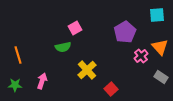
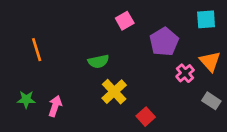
pink square: (75, 28) -> (125, 21), moved
green semicircle: (63, 47) -> (98, 61), moved
orange line: (18, 55) -> (37, 50), moved
green star: (15, 85) -> (26, 99), moved

